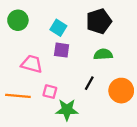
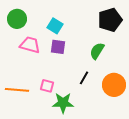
black pentagon: (99, 21) -> (110, 20), moved
green semicircle: (103, 54) -> (97, 51), turned -54
pink trapezoid: (32, 64) -> (30, 45), moved

